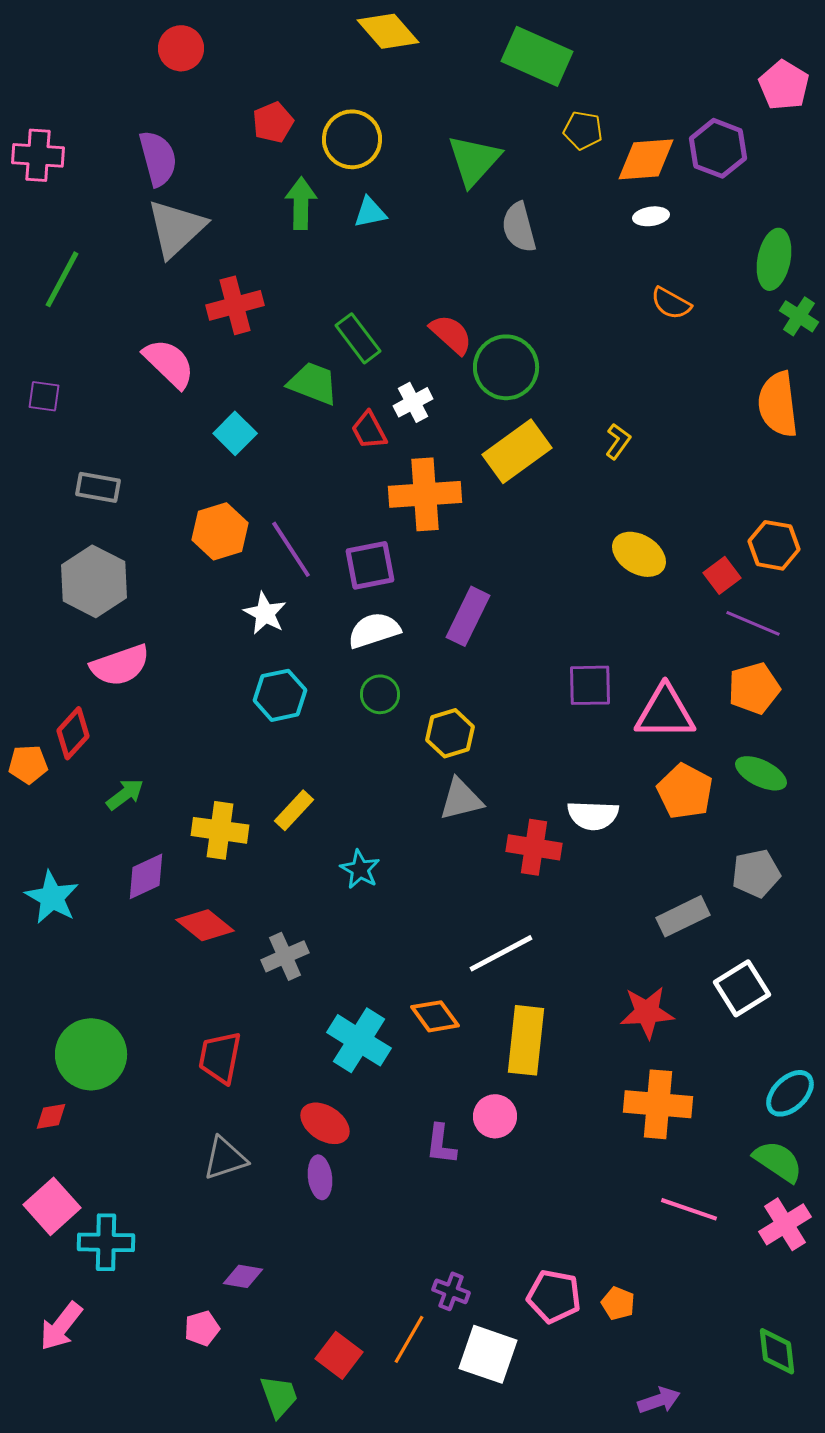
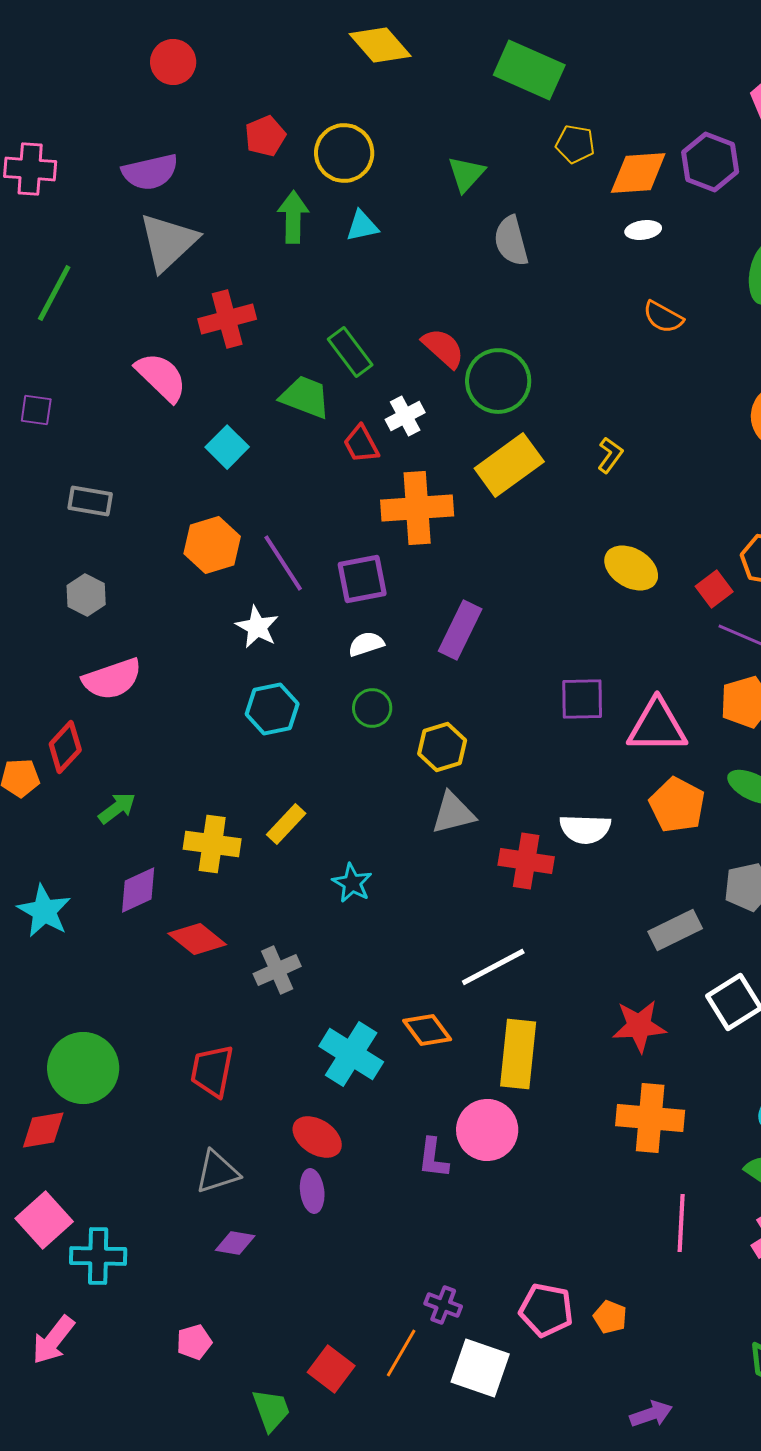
purple semicircle: (158, 158) -> (150, 172), turned 92
green triangle: (474, 160) -> (466, 174), size x0.7
gray hexagon: (94, 581) -> (86, 595), size x0.6
white semicircle: (374, 630) -> (366, 644), size x0.7
red diamond: (51, 1116) -> (43, 1130), size x1.4
pink circle: (495, 1116) -> (487, 1130), size x1.4
pink line: (689, 1209) -> (681, 1223), turned 74
purple diamond: (243, 1276) -> (235, 1243), moved

